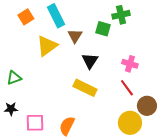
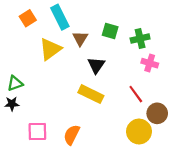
green cross: (121, 15) -> (140, 38), moved
pink cross: (130, 64) -> (150, 63), moved
black star: (11, 109) -> (12, 104), moved

